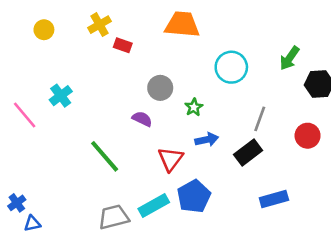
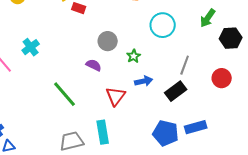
blue pentagon: (194, 196) -> (166, 133), moved, turned -30
cyan rectangle: (154, 205) -> (103, 132), turned -70

